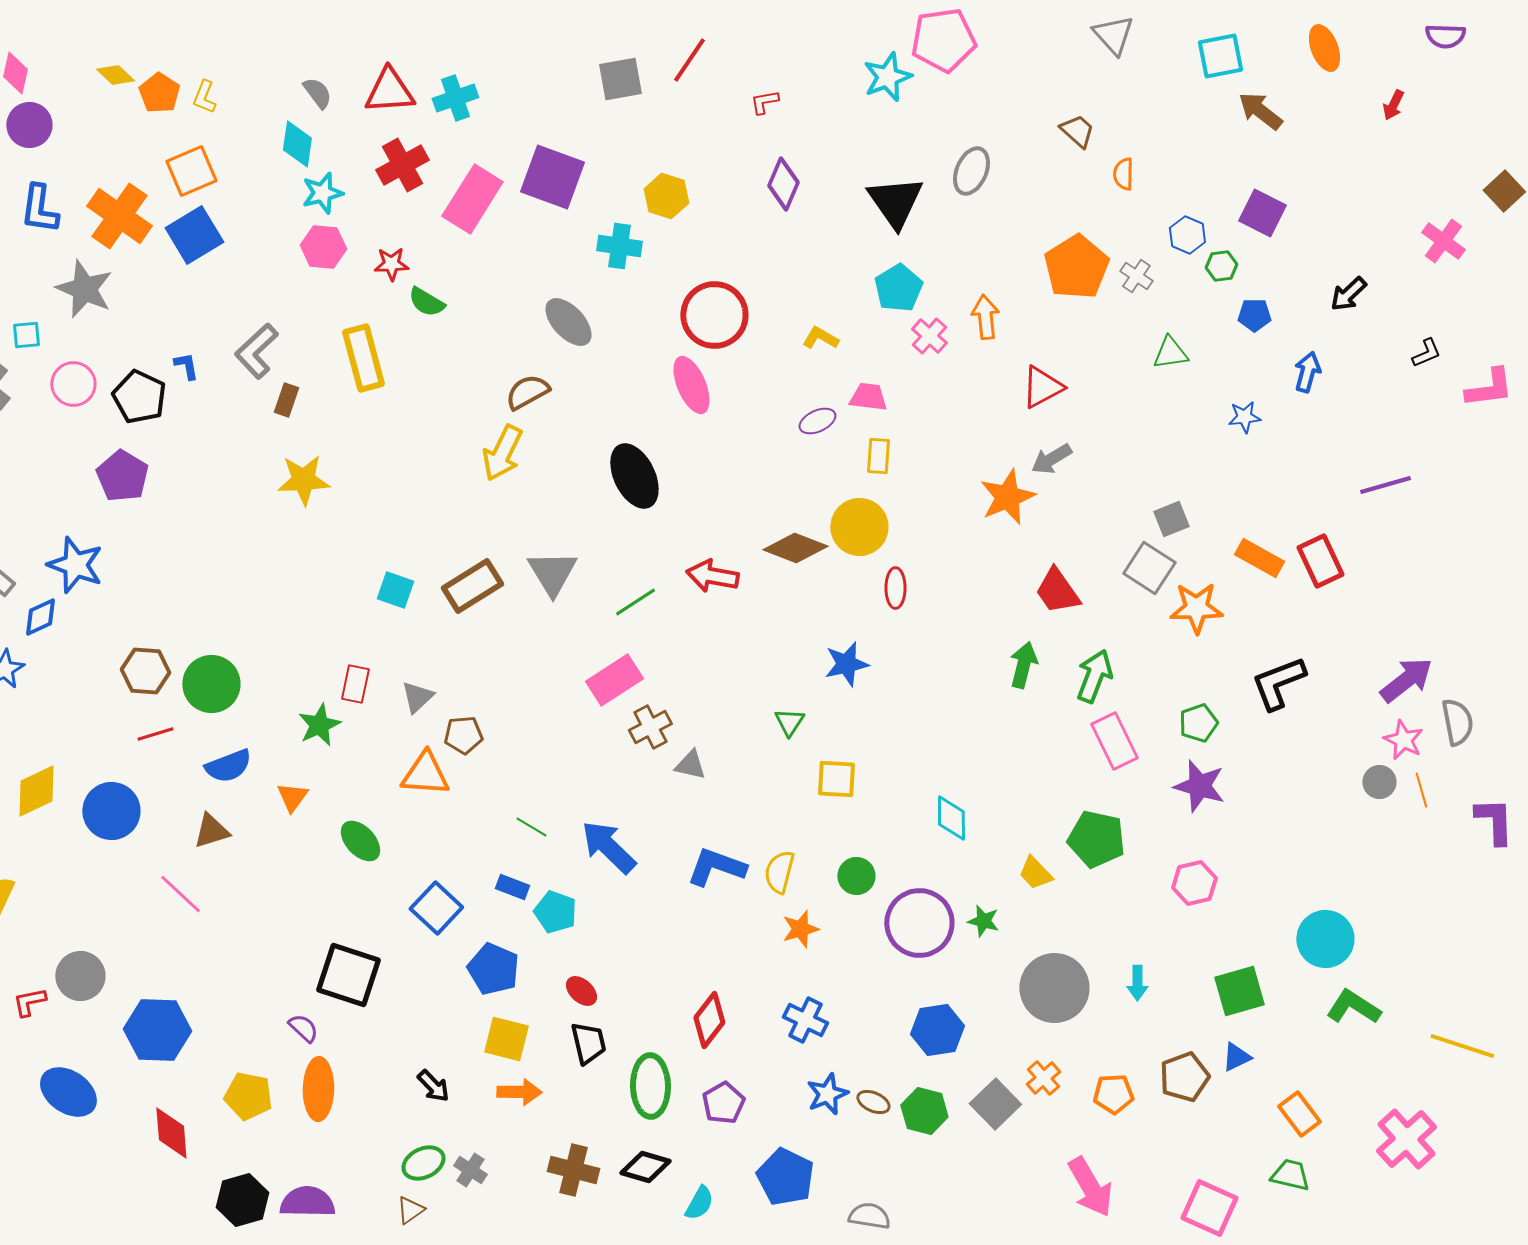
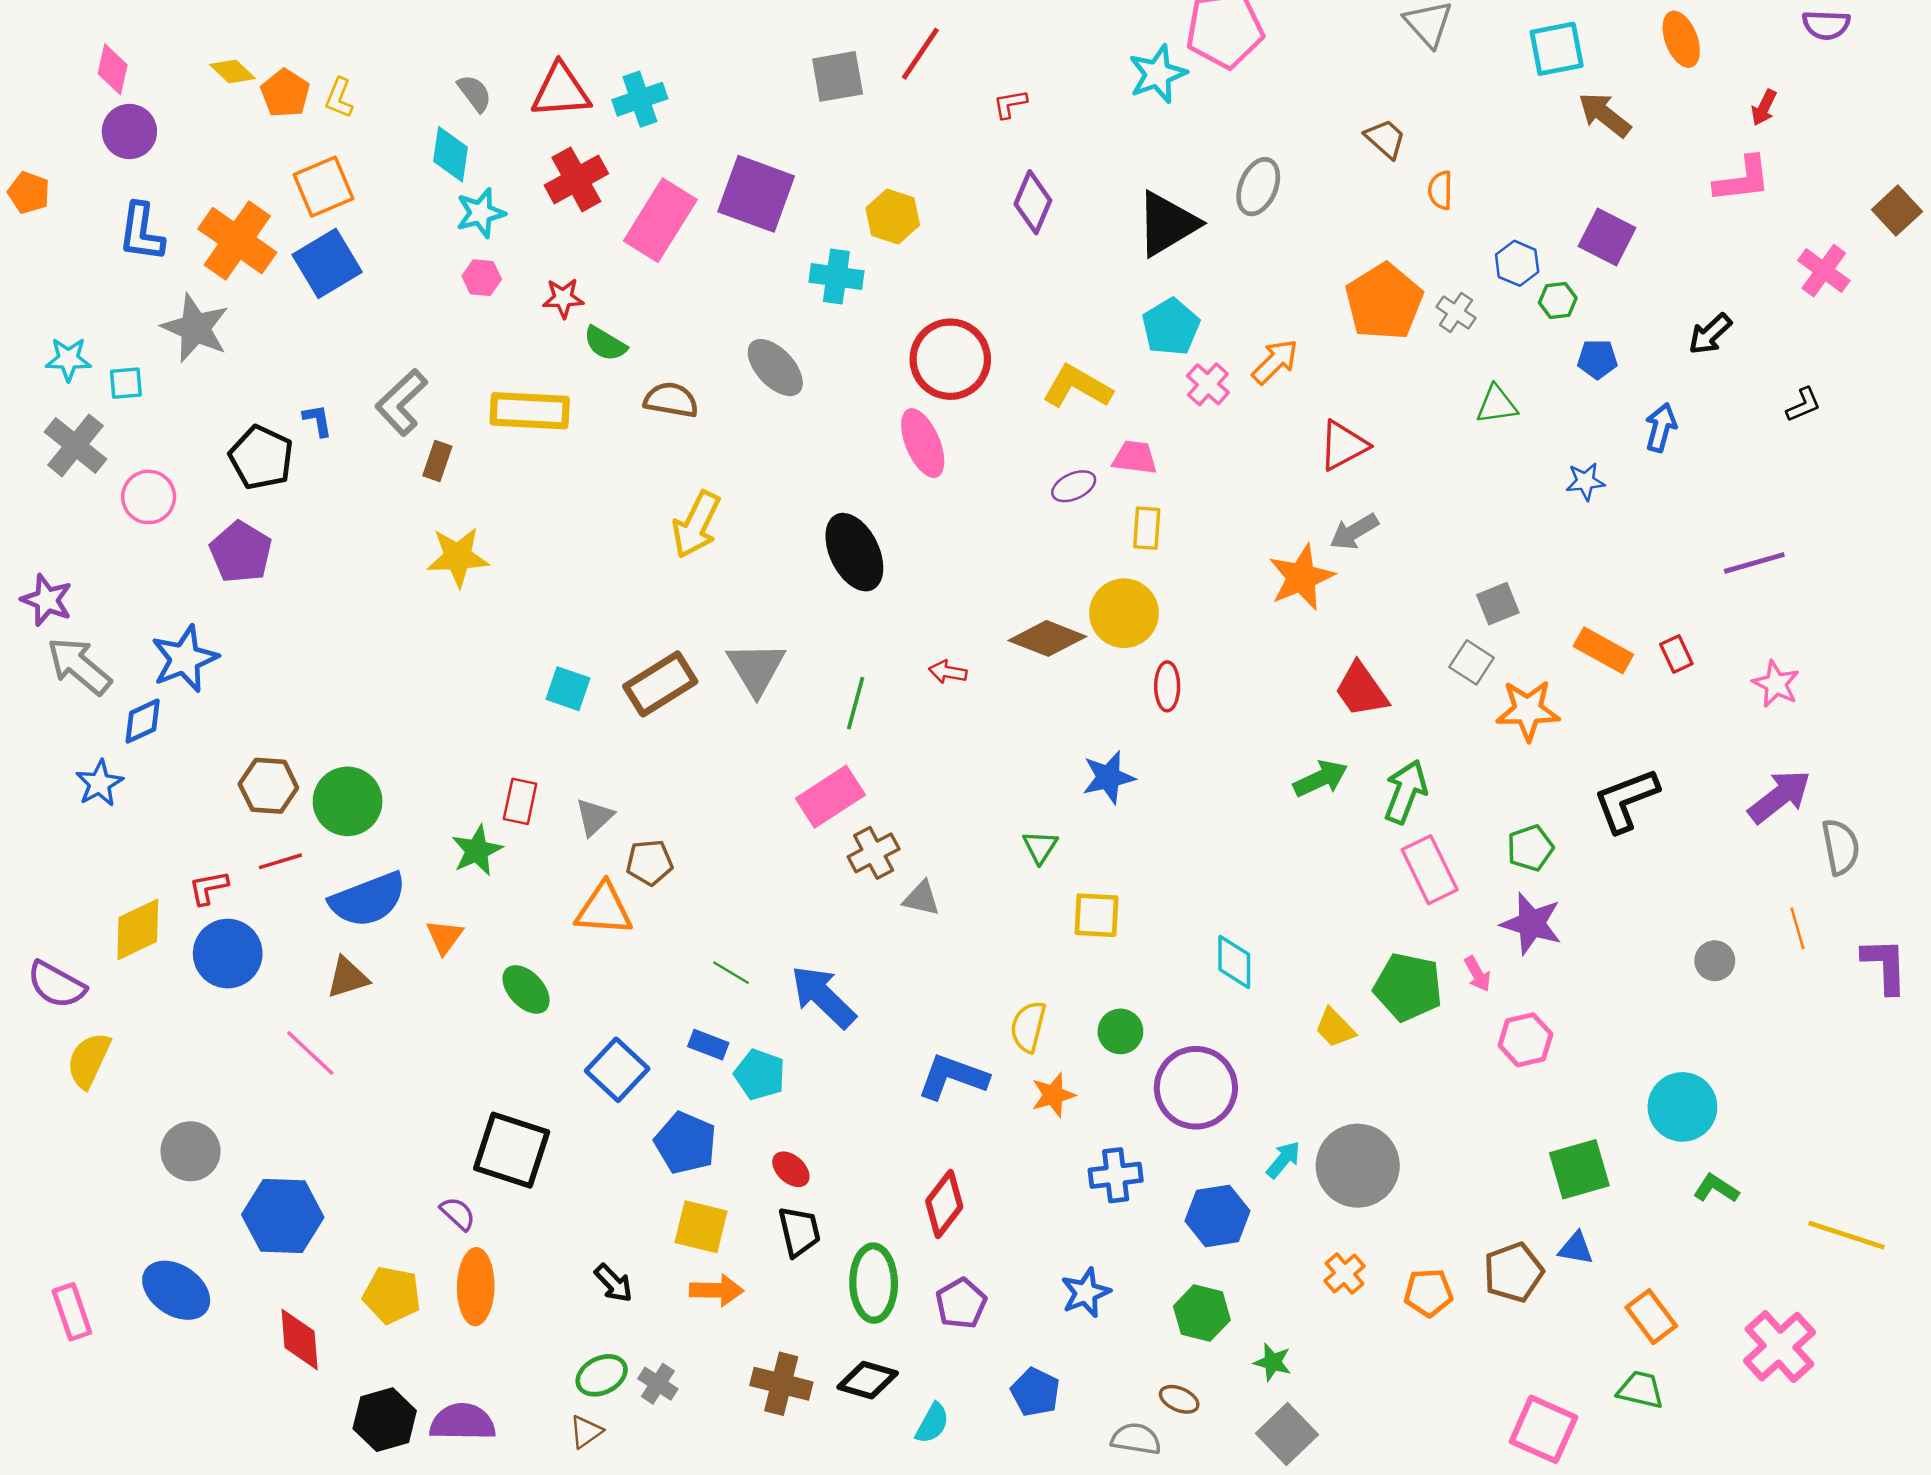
black triangle: (895, 202) -> (1167, 224), turned 34
pink hexagon: (323, 247) -> (482, 278), size x0.7
orange arrow: (985, 317) -> (1275, 362), turned 51
yellow L-shape: (820, 338) -> (1077, 387), size x1.6
yellow rectangle: (363, 358) -> (530, 411), turned -72
pink circle: (73, 384) -> (149, 497), moved
pink L-shape: (1489, 388) -> (1742, 179), moved
brown semicircle: (527, 392) -> (671, 400), moved, turned 39
red rectangle: (1320, 561) -> (1676, 654), size x0.6
blue star: (75, 565) -> (185, 659), turned 30
gray square: (1149, 568) -> (1472, 662), size x0.7
red arrow: (712, 576) -> (948, 672), size x0.6
green line: (635, 602) -> (856, 703), turned -42
green arrow: (1023, 665) -> (1321, 779), turned 51
pink star: (1403, 740) -> (1776, 684), moved
blue semicircle: (228, 766) -> (368, 900), size x1.4
gray circle: (1379, 782) -> (1715, 961), moved
blue L-shape: (716, 867) -> (953, 1077), moved
green star: (983, 921) -> (1273, 1362), moved
cyan arrow: (1137, 983) -> (1283, 1160), moved, turned -140
red L-shape: (29, 1002) -> (209, 888), moved
green L-shape: (1353, 1007) -> (1716, 1188), size x0.7
blue cross: (805, 1020) -> (1116, 1175), moved, turned -33
blue triangle: (1236, 1057) -> (1576, 1248), turned 36
brown ellipse: (873, 1102) -> (1179, 1399), moved
gray square: (995, 1104) -> (1287, 1434), moved
blue pentagon: (785, 1177) -> (1035, 1392), size x0.7
pink arrow: (1090, 1187) -> (1478, 974), moved, size x0.5

